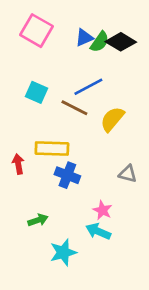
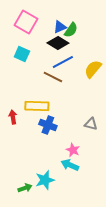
black diamond: (121, 42) -> (58, 43), moved
cyan square: (36, 92) -> (22, 54), moved
yellow semicircle: (112, 119) -> (93, 69), moved
green arrow: (38, 220) -> (25, 188), moved

